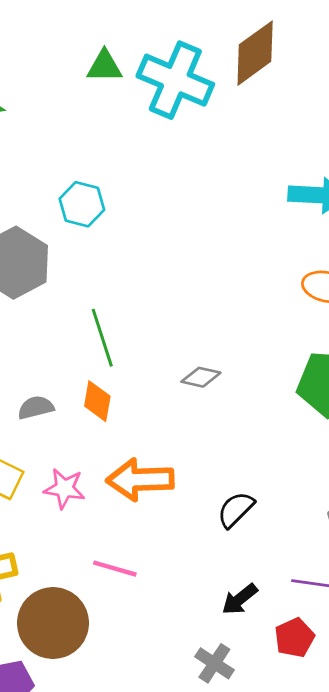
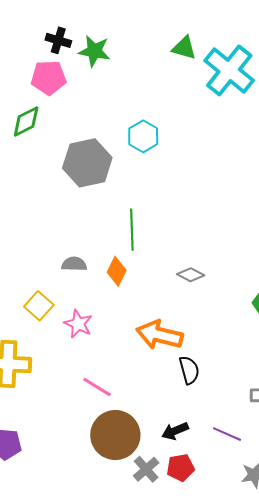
orange arrow: (140, 480) -> (160, 335), moved
black semicircle: (236, 510) -> (189, 370), turned 104
brown circle: (53, 623) -> (115, 435), moved
red pentagon: (294, 638) -> (180, 468), moved

